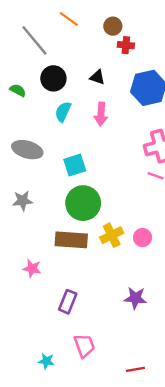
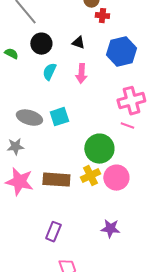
gray ellipse: (27, 150) -> (29, 118), moved
green circle: (83, 203) -> (99, 149), moved
pink circle: (143, 238) -> (116, 178), size x1.6
pink star: (32, 268) -> (19, 182), moved, size x1.8

